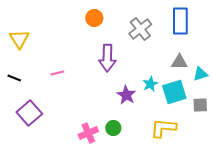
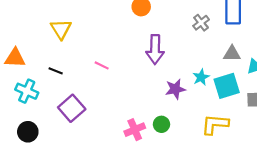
gray cross: (140, 29) -> (201, 23), moved, size x0.7
pink line: (57, 73) -> (102, 65), turned 40
purple star: (126, 95) -> (175, 89), turned 30

